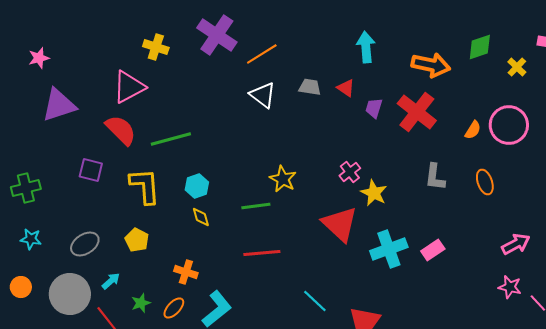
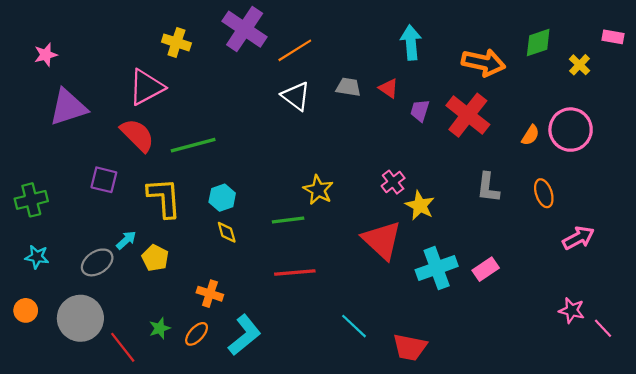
pink arrow: (516, 244) -> (578, 238), moved
cyan arrow: (111, 281) -> (126, 240), moved

